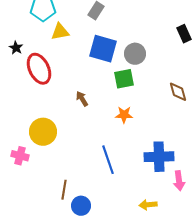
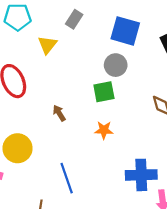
yellow triangle: (60, 32) -> (47, 45), moved, turned -42
blue square: (103, 49) -> (125, 31), moved
blue line: (108, 160) -> (67, 178), moved

